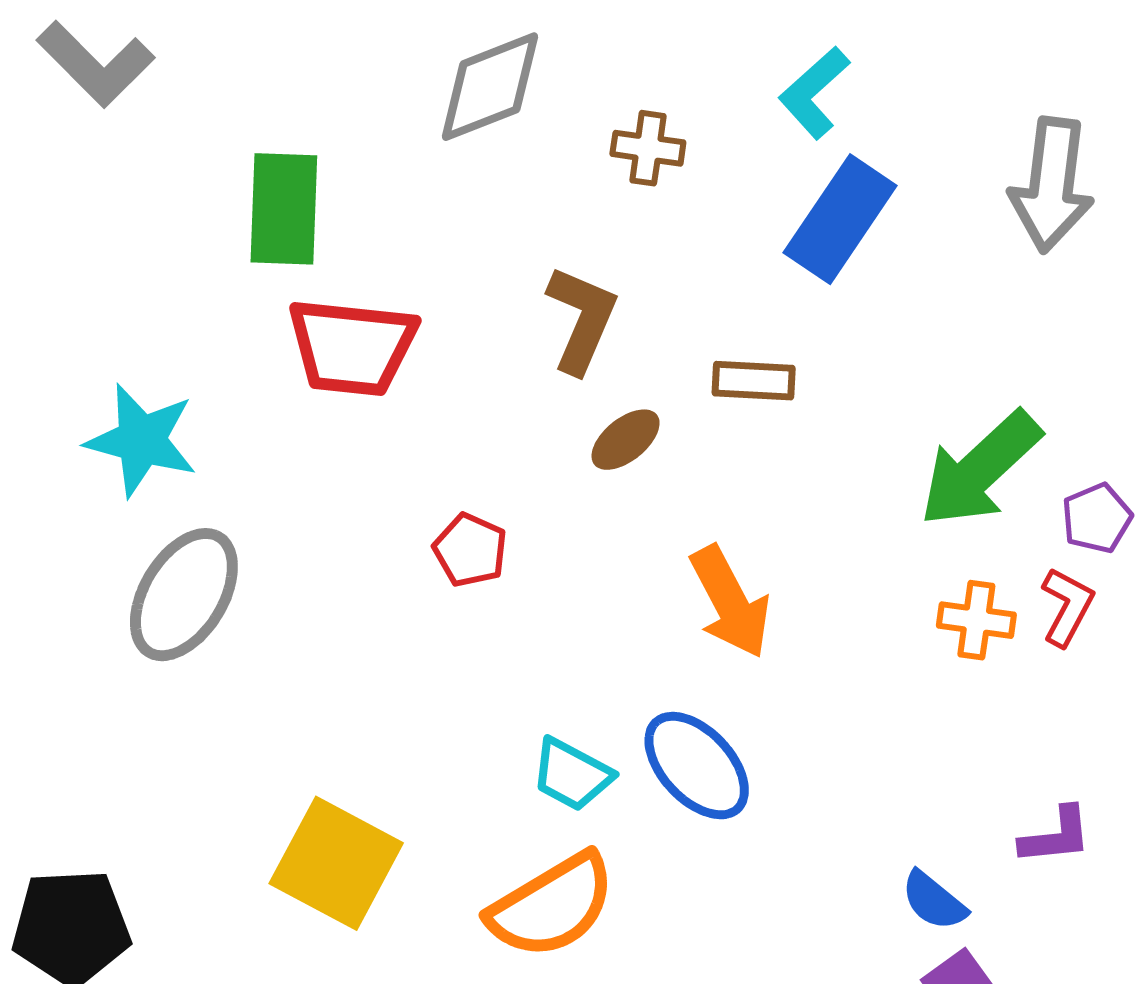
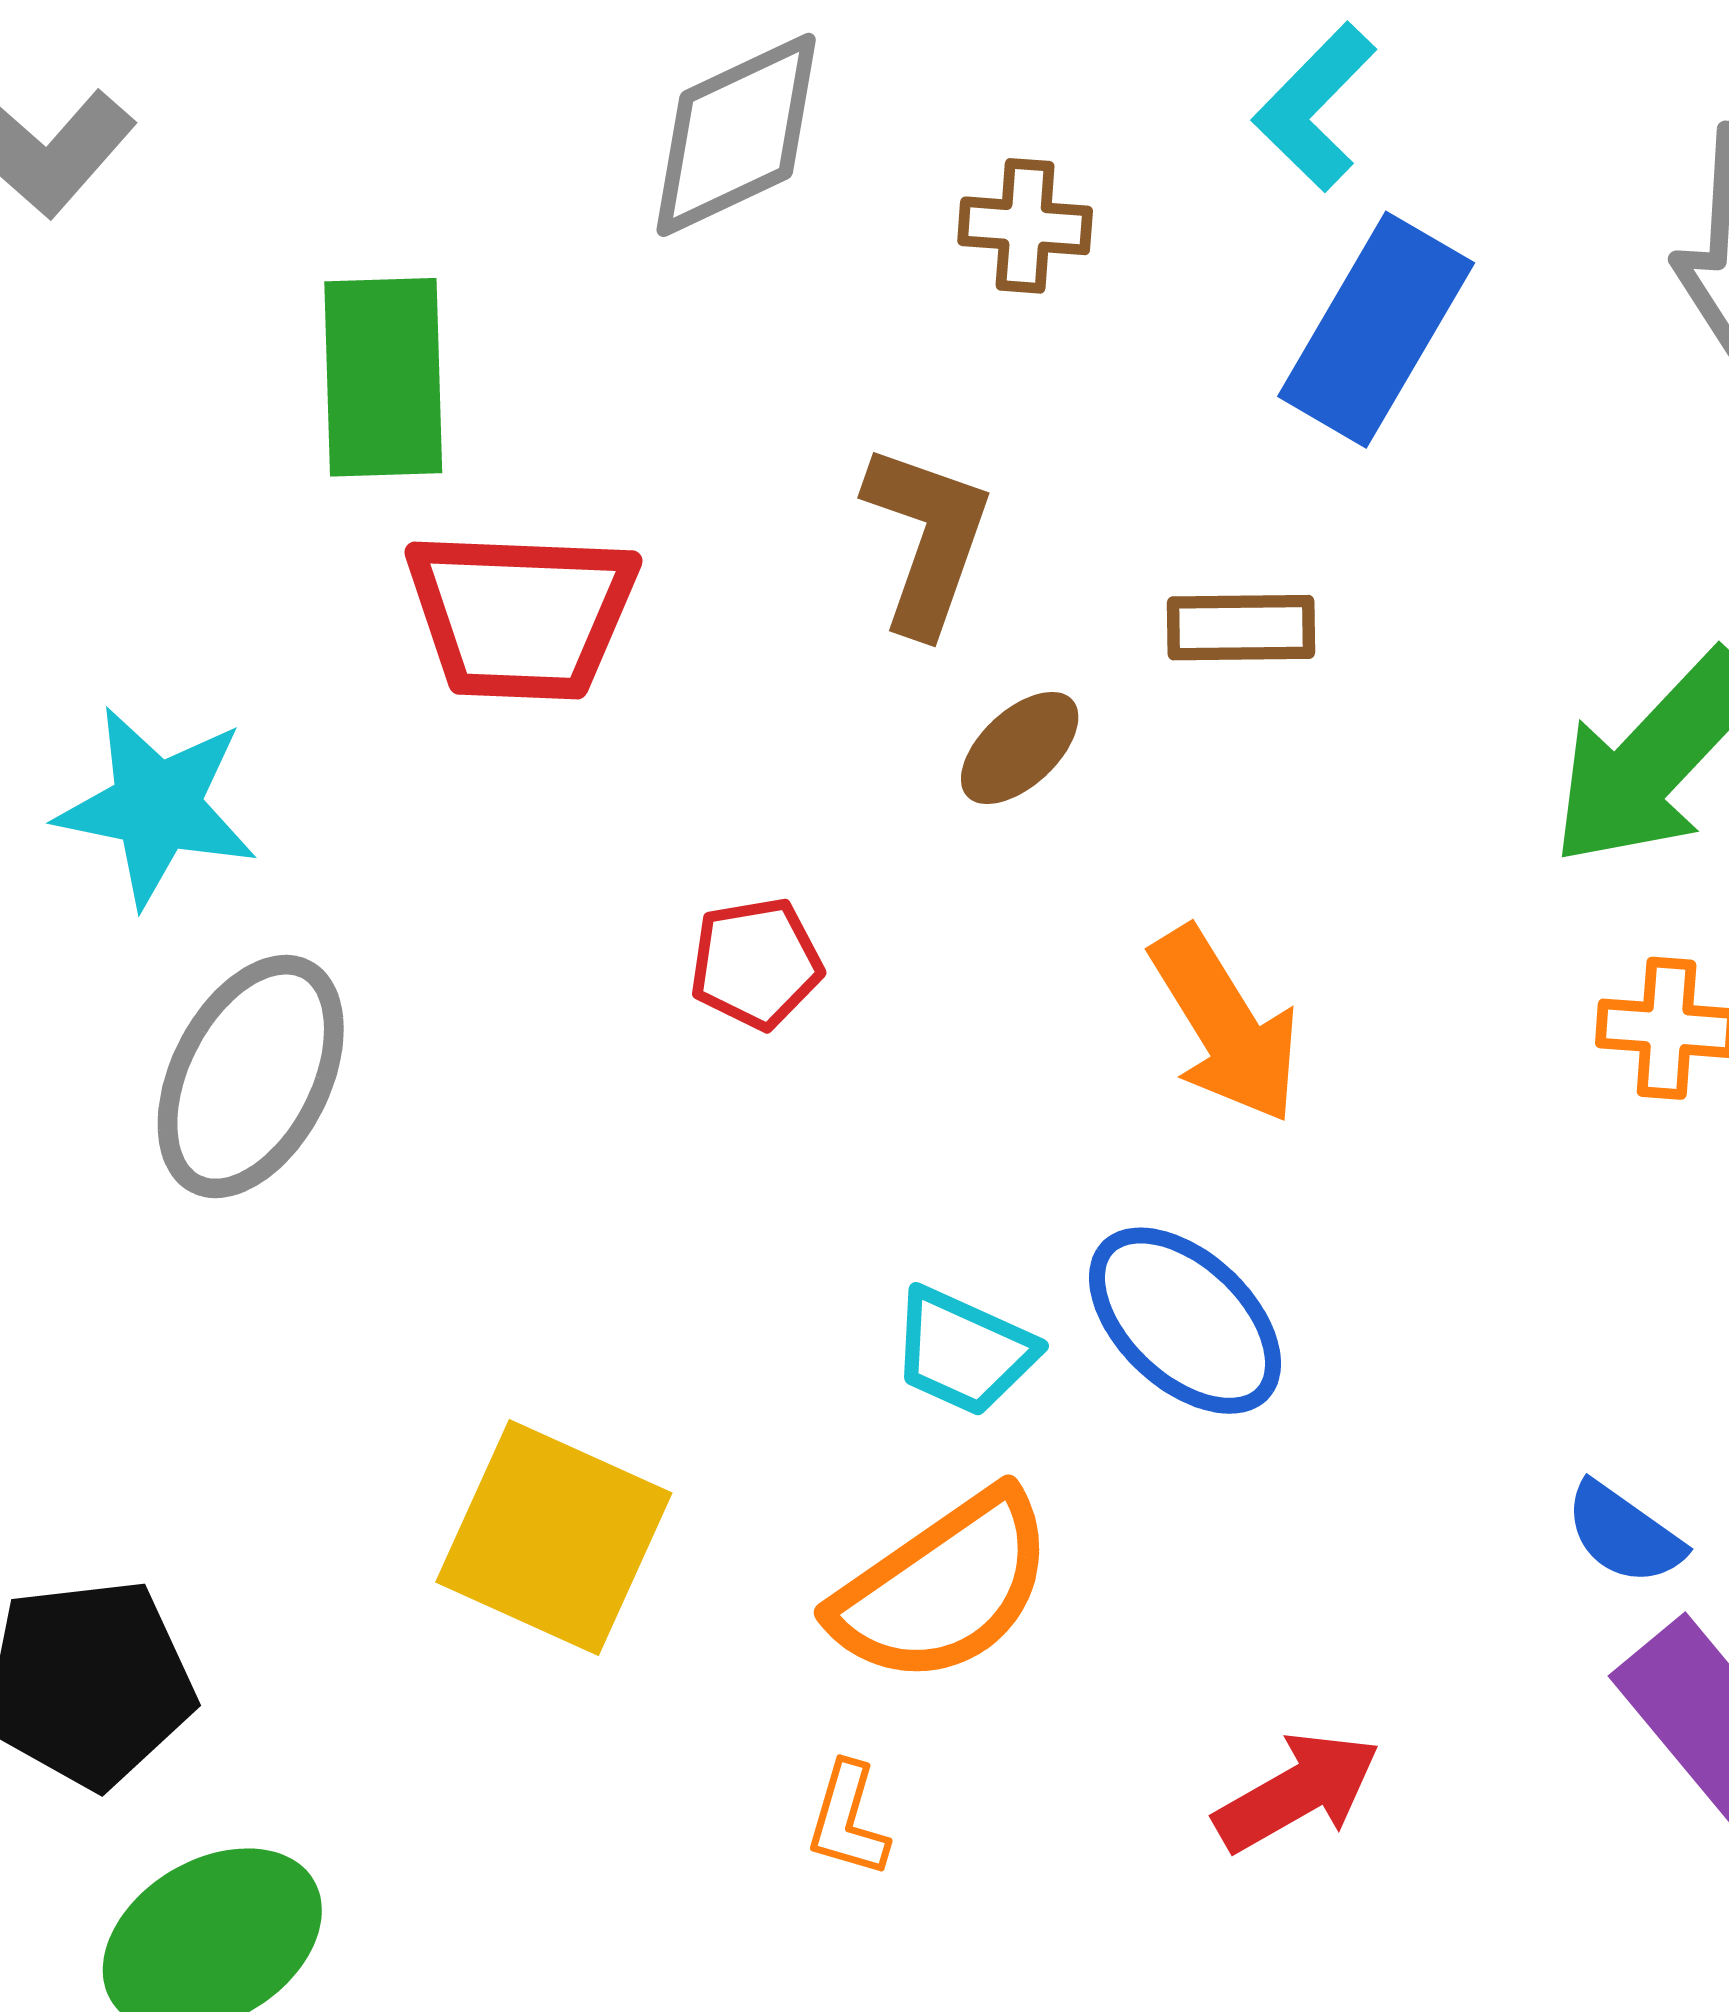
red pentagon: (470, 550) -> (756, 963), turned -30

